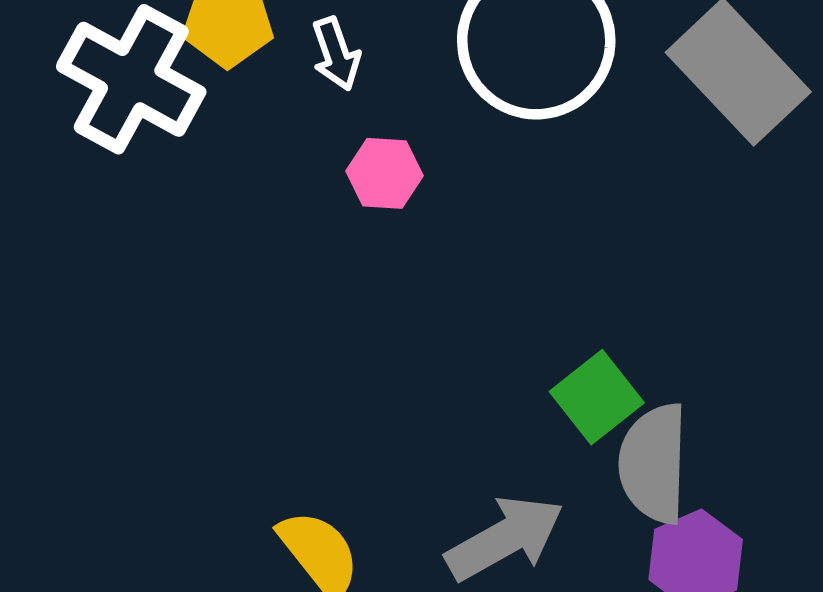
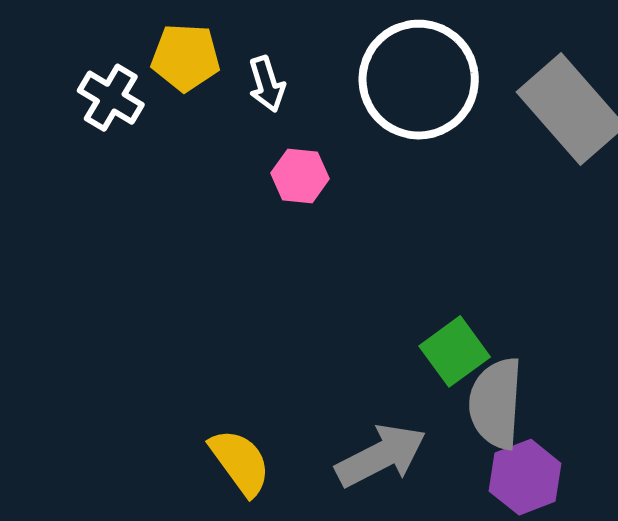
white cross: (131, 79) -> (111, 98), size x0.6

